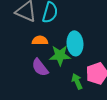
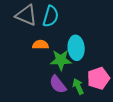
purple semicircle: (40, 67) -> (58, 84), moved

